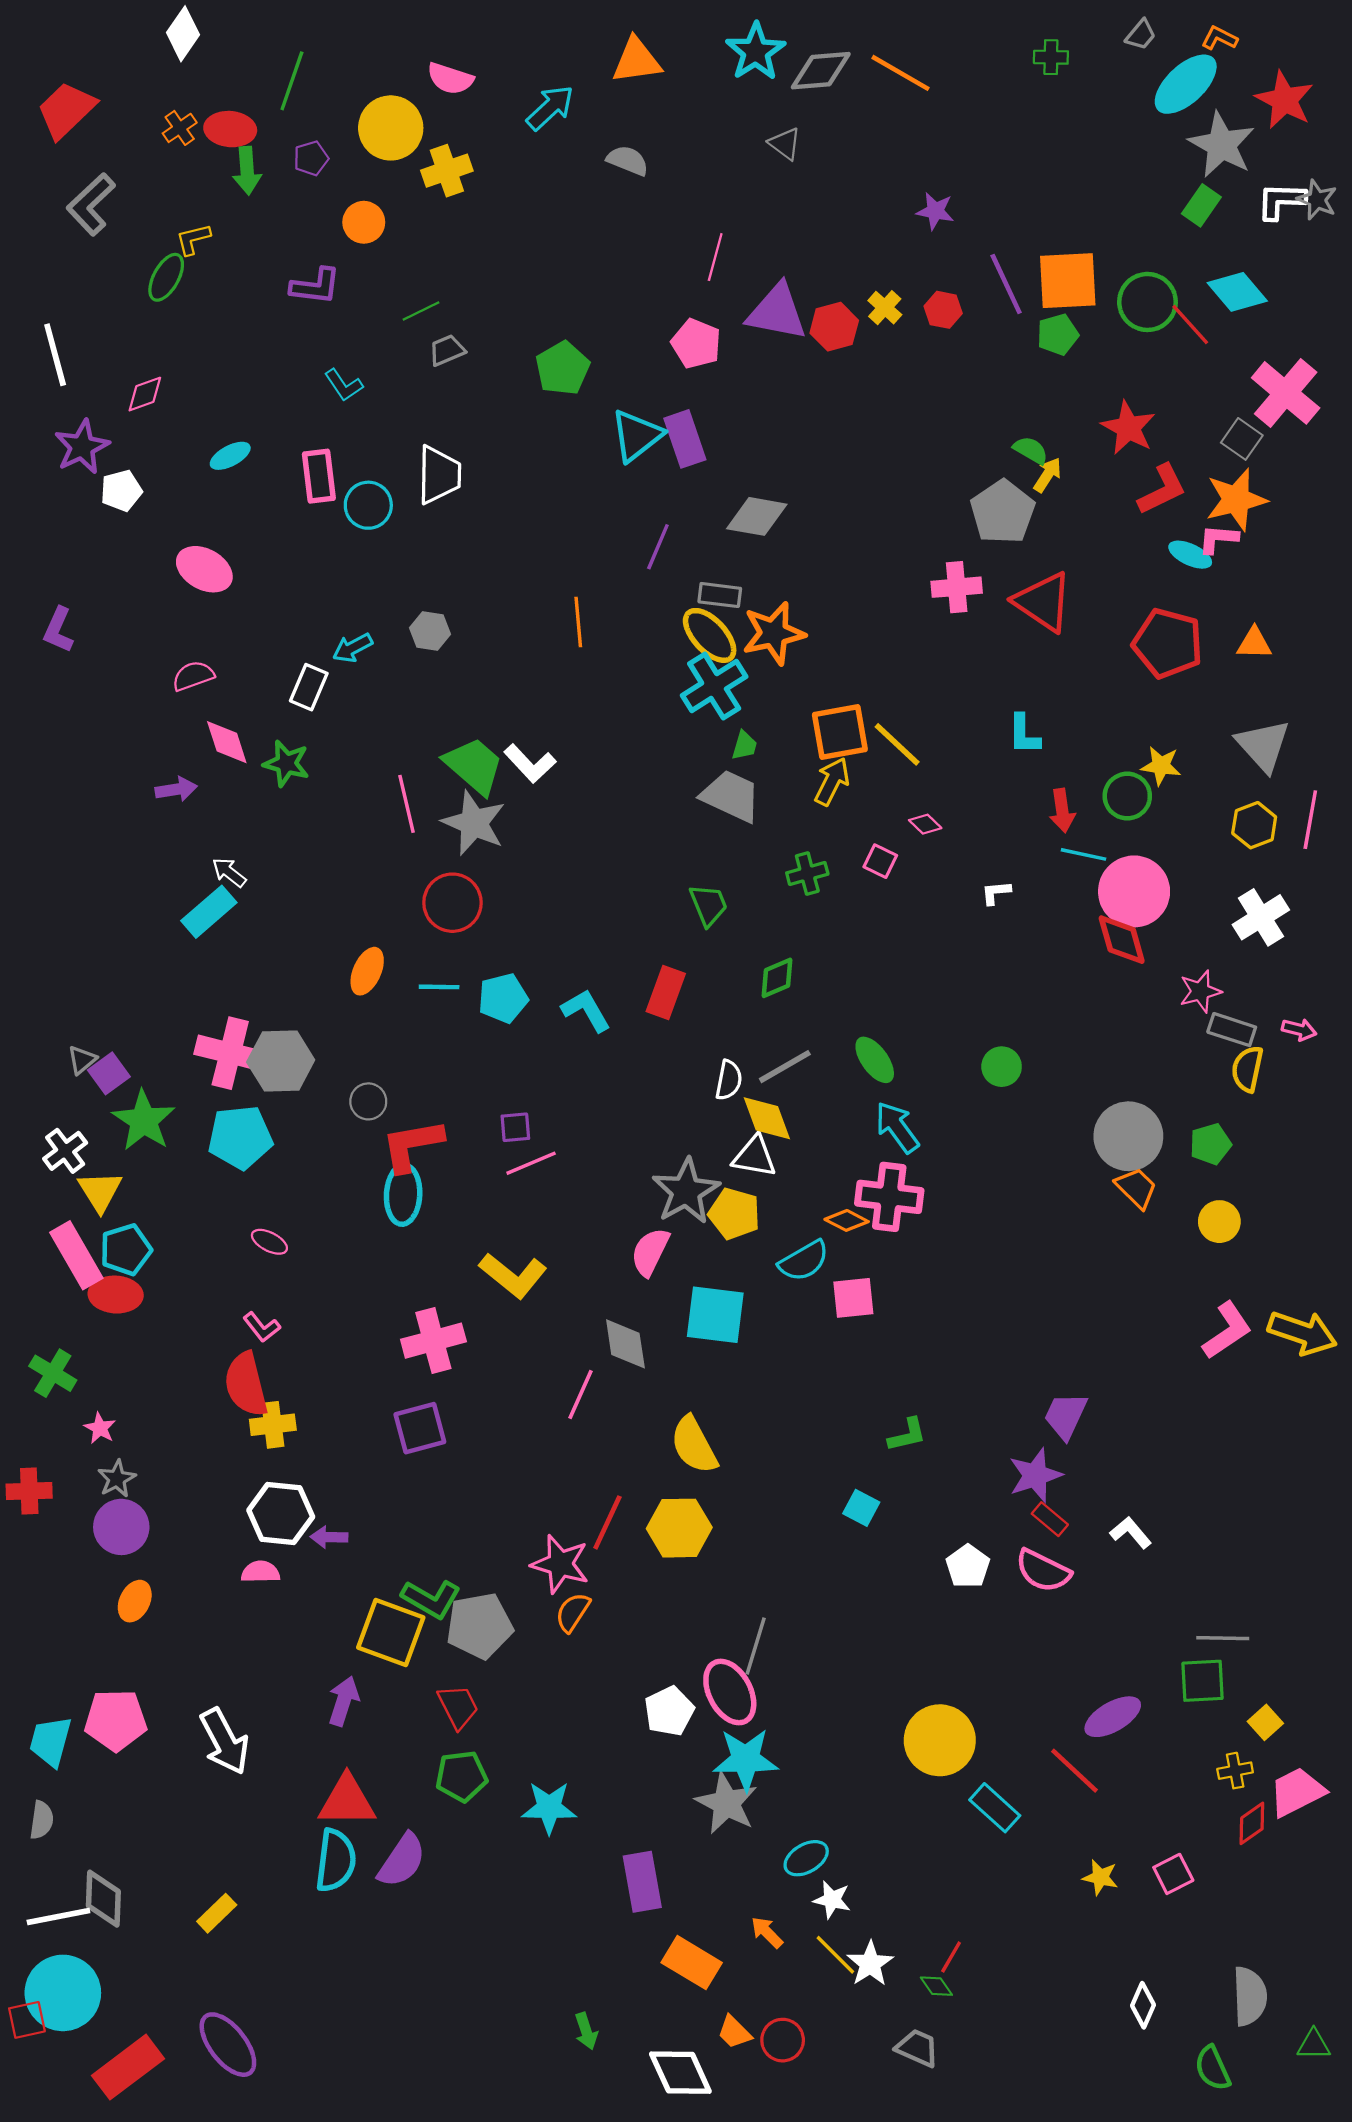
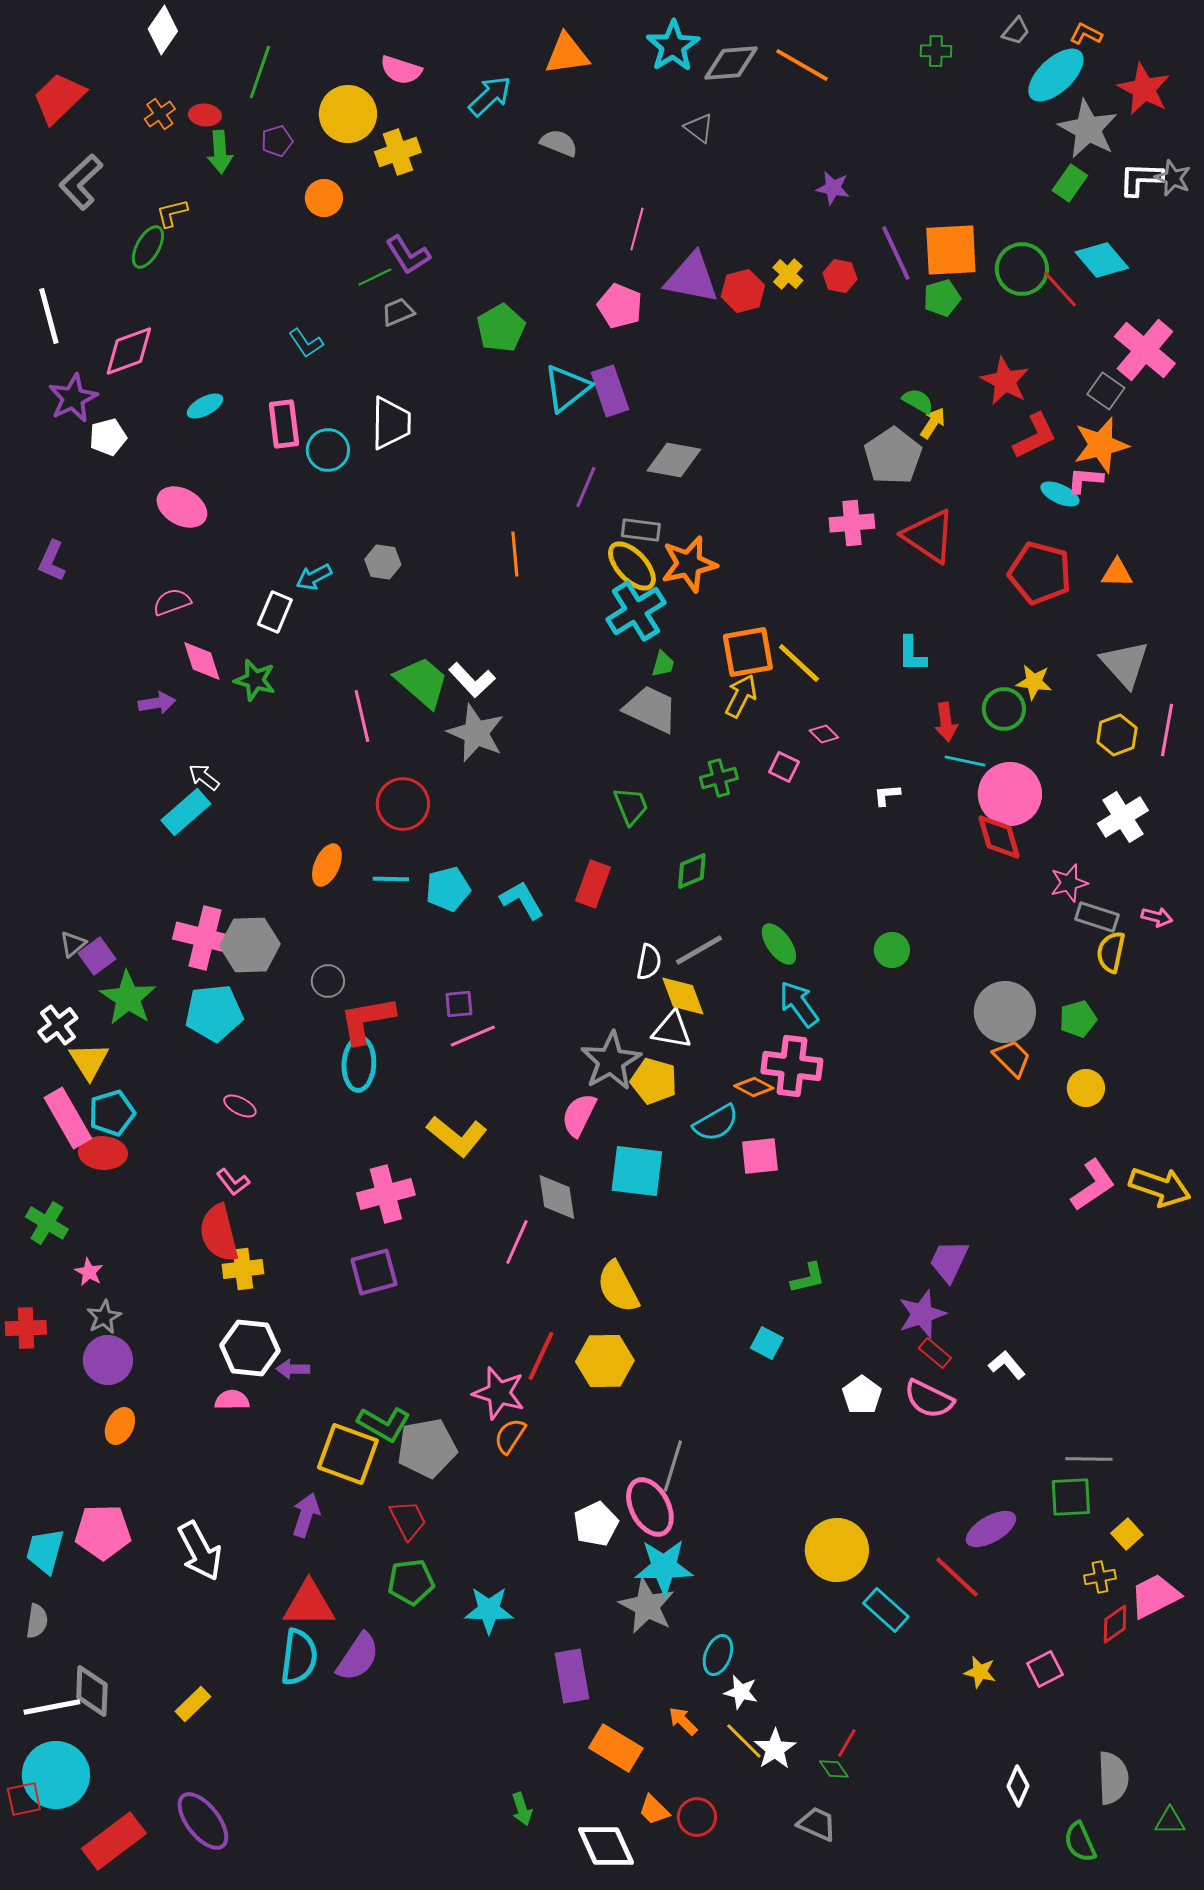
red ellipse: (230, 129) -> (205, 115), size x0.7
purple L-shape: (316, 286) -> (408, 255), moved, turned 51
pink diamond: (145, 394) -> (129, 351), size x1.5
gray star: (474, 823) -> (476, 733), moved
cyan ellipse: (806, 1858) -> (718, 1655), turned -39

